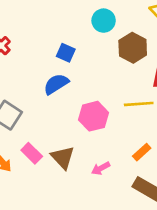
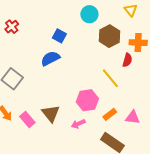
yellow line: (139, 104) -> (110, 78), turned 50
pink hexagon: (93, 116) -> (87, 100), moved
pink rectangle: (32, 153) -> (27, 119), moved

